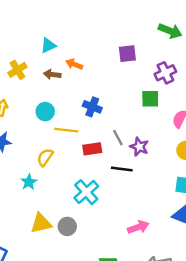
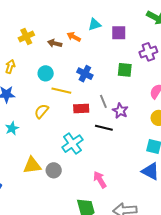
cyan triangle: (48, 45) -> (95, 24), moved
green square: (150, 99) -> (125, 70), moved
cyan star: (29, 182) -> (12, 128), moved
pink arrow: (138, 227) -> (100, 180), moved, turned -108

